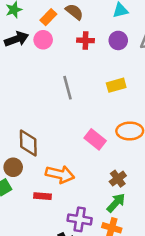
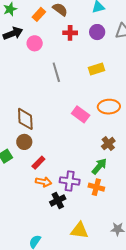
pink circle: (43, 40) -> (35, 43), moved
brown circle: (13, 167) -> (24, 142), moved
orange arrow: (60, 174) -> (44, 182), moved, size x0.7
brown cross: (118, 179) -> (108, 144), moved
red rectangle: (43, 196) -> (38, 163), turned -48

